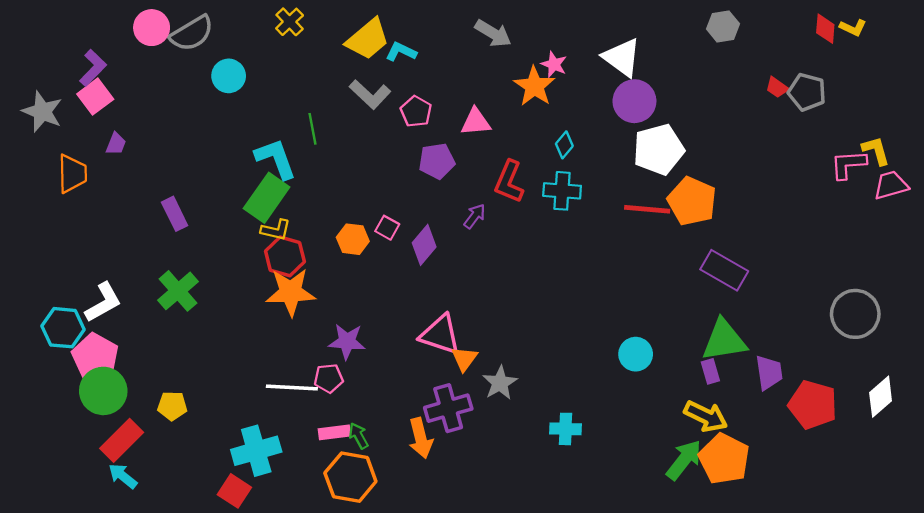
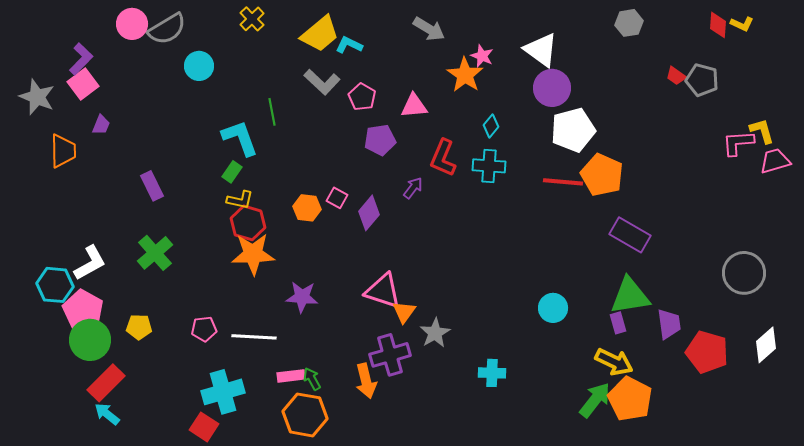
green rectangle: (267, 198) -> (232, 172), size x0.5
pink pentagon: (329, 378) -> (204, 329), moved
yellow pentagon: (172, 406) -> (139, 327), moved

